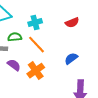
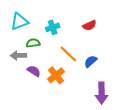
orange line: (36, 45) -> (68, 54), moved

